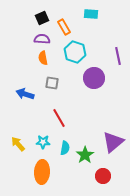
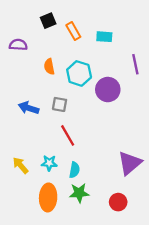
cyan rectangle: (91, 14) -> (104, 37), moved
purple semicircle: (42, 39) -> (18, 45), moved
cyan hexagon: (75, 52) -> (79, 73), moved
gray square: (52, 83) -> (60, 104), moved
green star: (85, 155) -> (79, 193), moved, turned 30

